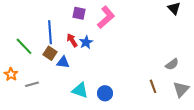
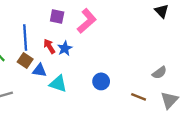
brown line: (153, 86) -> (139, 97), turned -48
cyan triangle: (80, 90) -> (58, 84), moved
blue circle: (105, 93) -> (101, 81), moved

